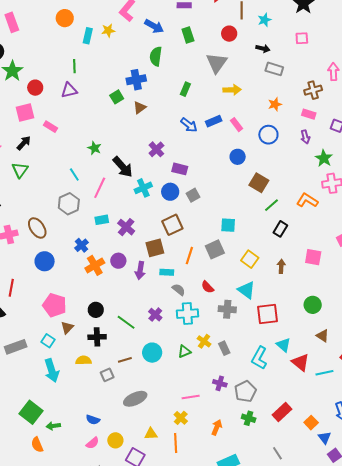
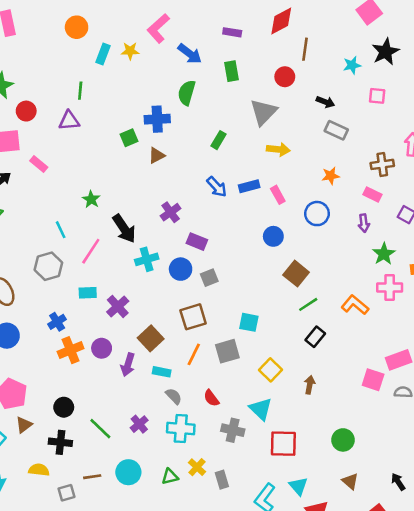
cyan star: (264, 20) -> (352, 65), moved
brown square: (172, 225) -> (193, 317), moved
brown square: (155, 248) -> (151, 338), turned -36
pink square: (313, 257) -> (373, 380), moved

